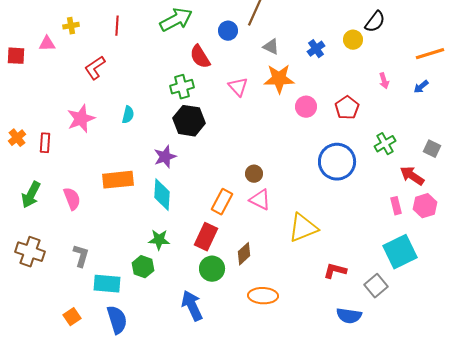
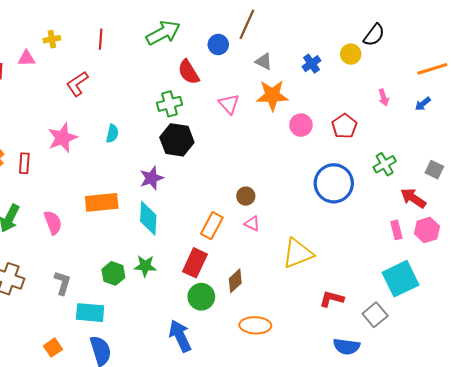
pink triangle: (260, 200) -> (252, 224), size x0.7
green hexagon: (143, 267) -> (113, 273), moved

